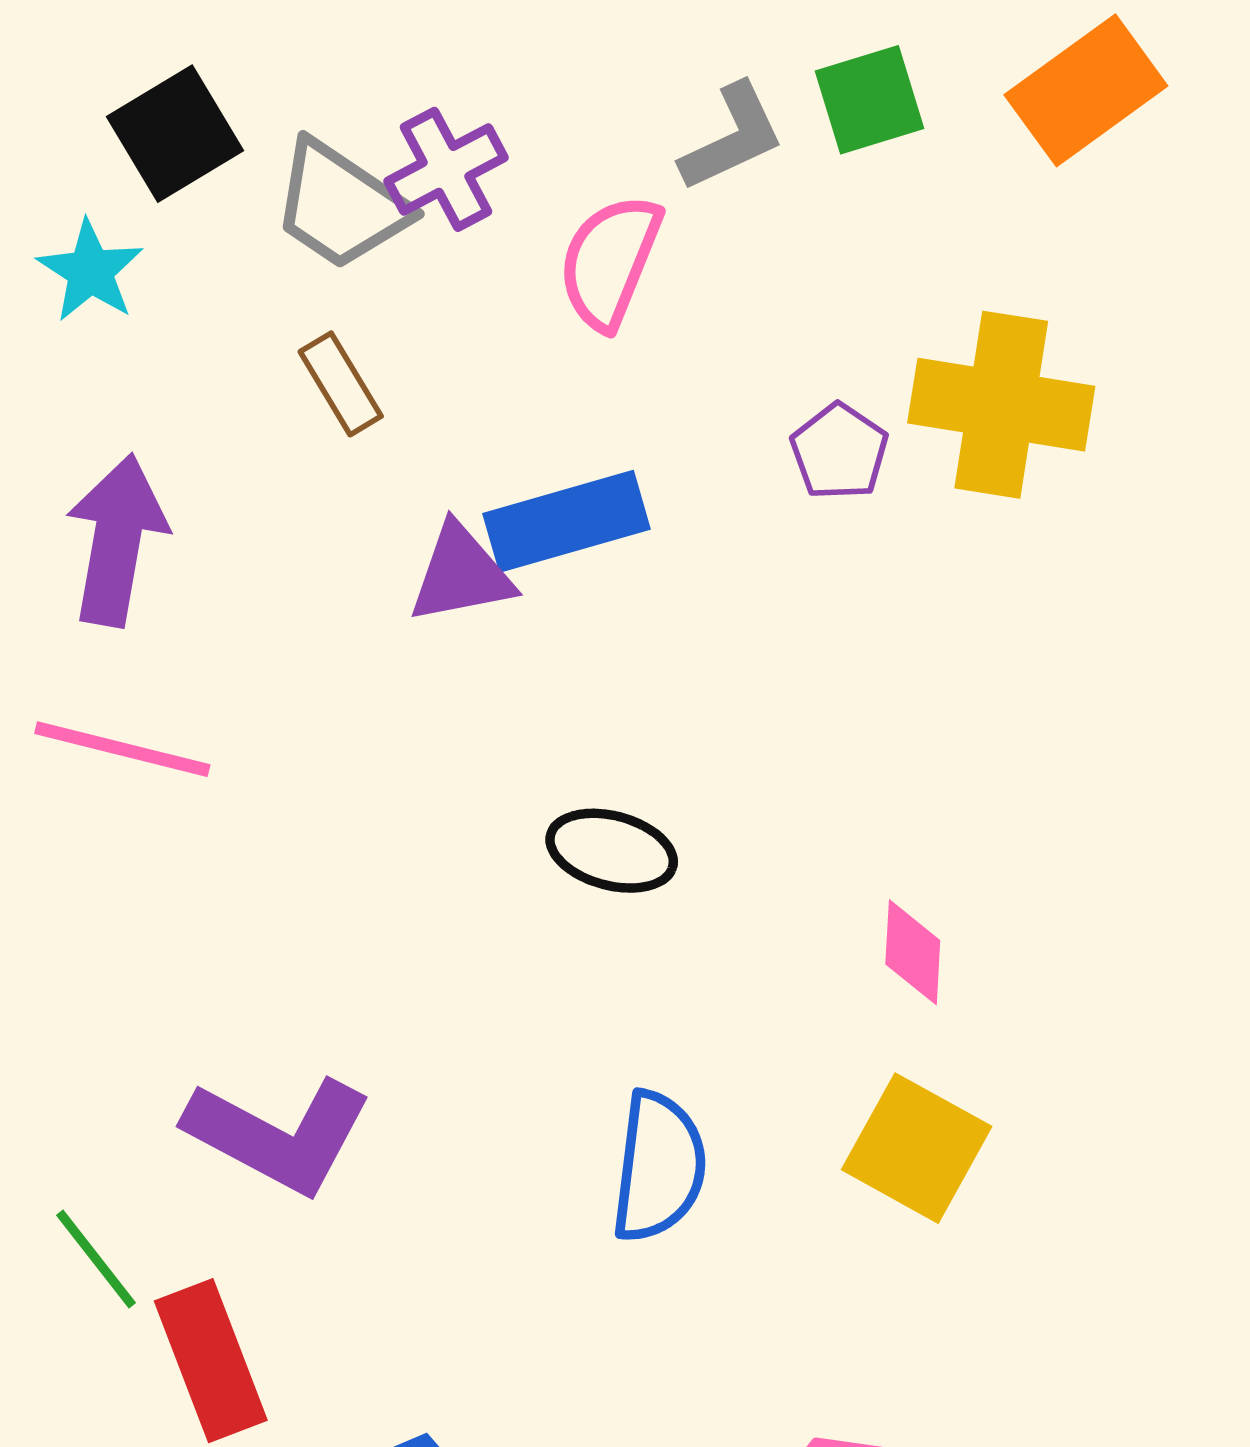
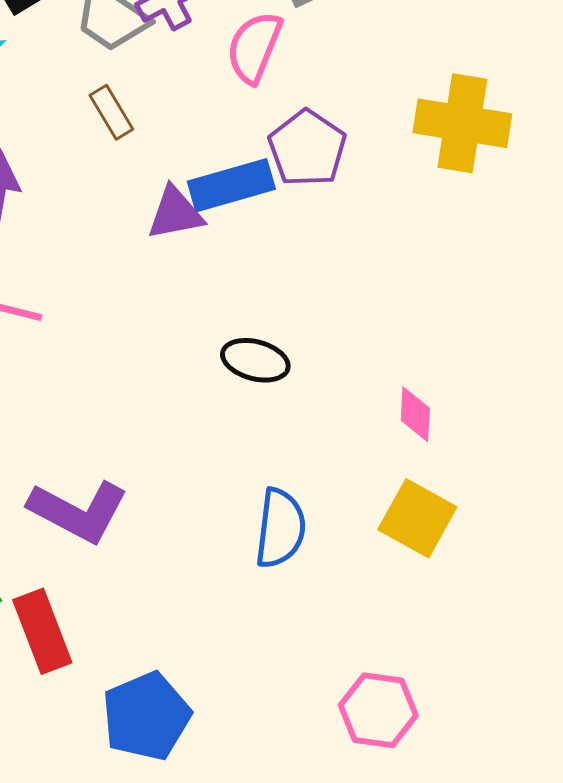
purple pentagon: (839, 452) -> (307, 148), moved, size x1.5

